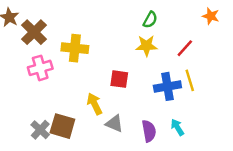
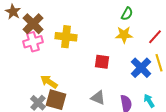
pink cross: (40, 68) -> (33, 42), moved
blue cross: (167, 86) -> (141, 68), turned -35
yellow arrow: (95, 104) -> (49, 82), moved, turned -30

